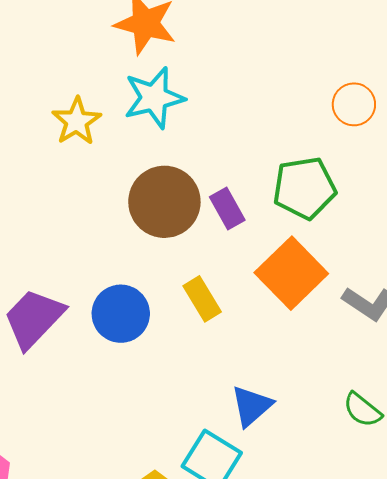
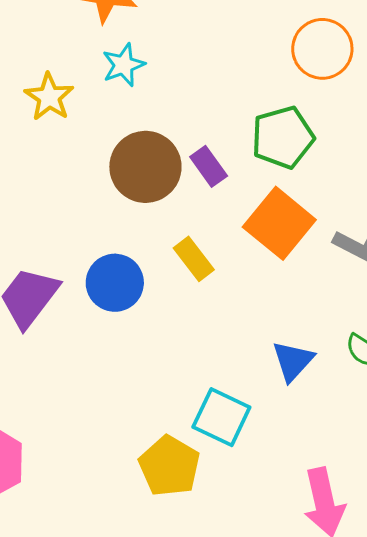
cyan star: (154, 98) -> (124, 65), size x0.7
orange circle: (354, 104) -> (322, 49), size x1.4
blue triangle: (251, 406) -> (293, 361), moved

